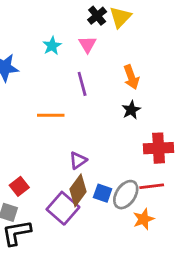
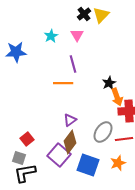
orange arrow: (131, 77) -> (117, 97), moved
orange line: (51, 115) -> (63, 83), moved
blue square: (103, 193) -> (88, 165), moved, size x1.6
gray ellipse: (126, 195) -> (103, 132), moved

